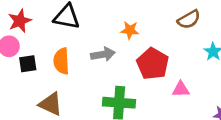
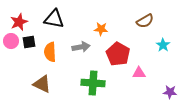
black square: (28, 64) -> (29, 42), moved

